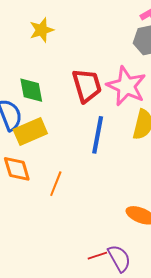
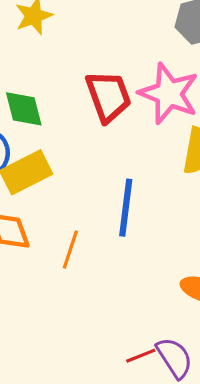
blue line: (98, 135) -> (126, 208), moved

